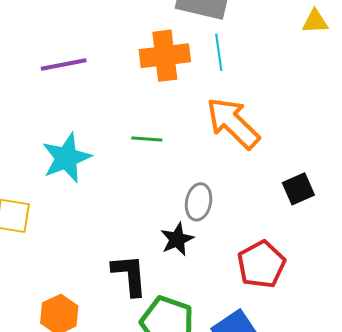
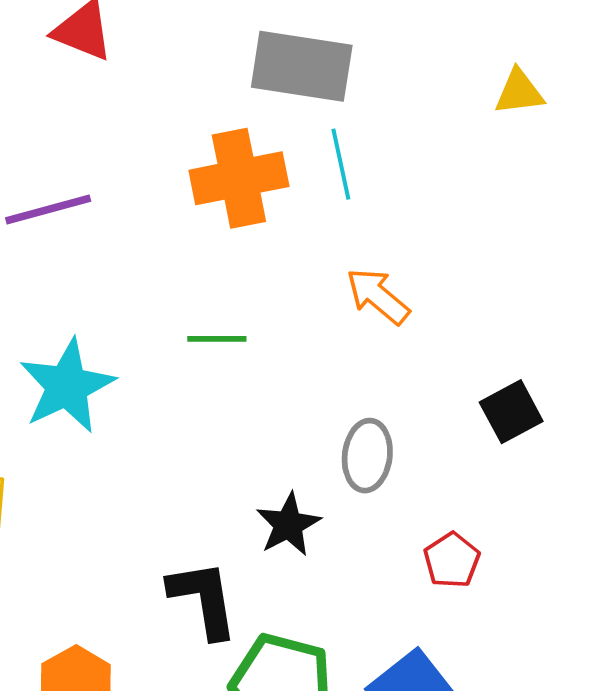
orange arrow: (233, 123) -> (378, 296), size x0.6
gray ellipse: (199, 202) -> (367, 456), moved
red pentagon: (261, 264) -> (452, 560), size x0.6

